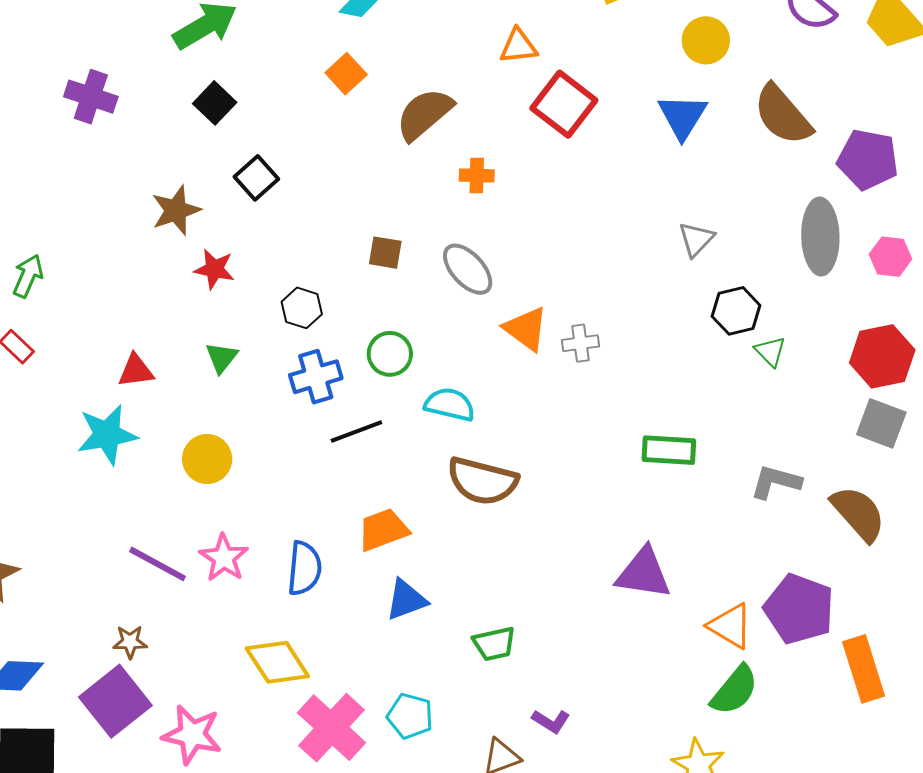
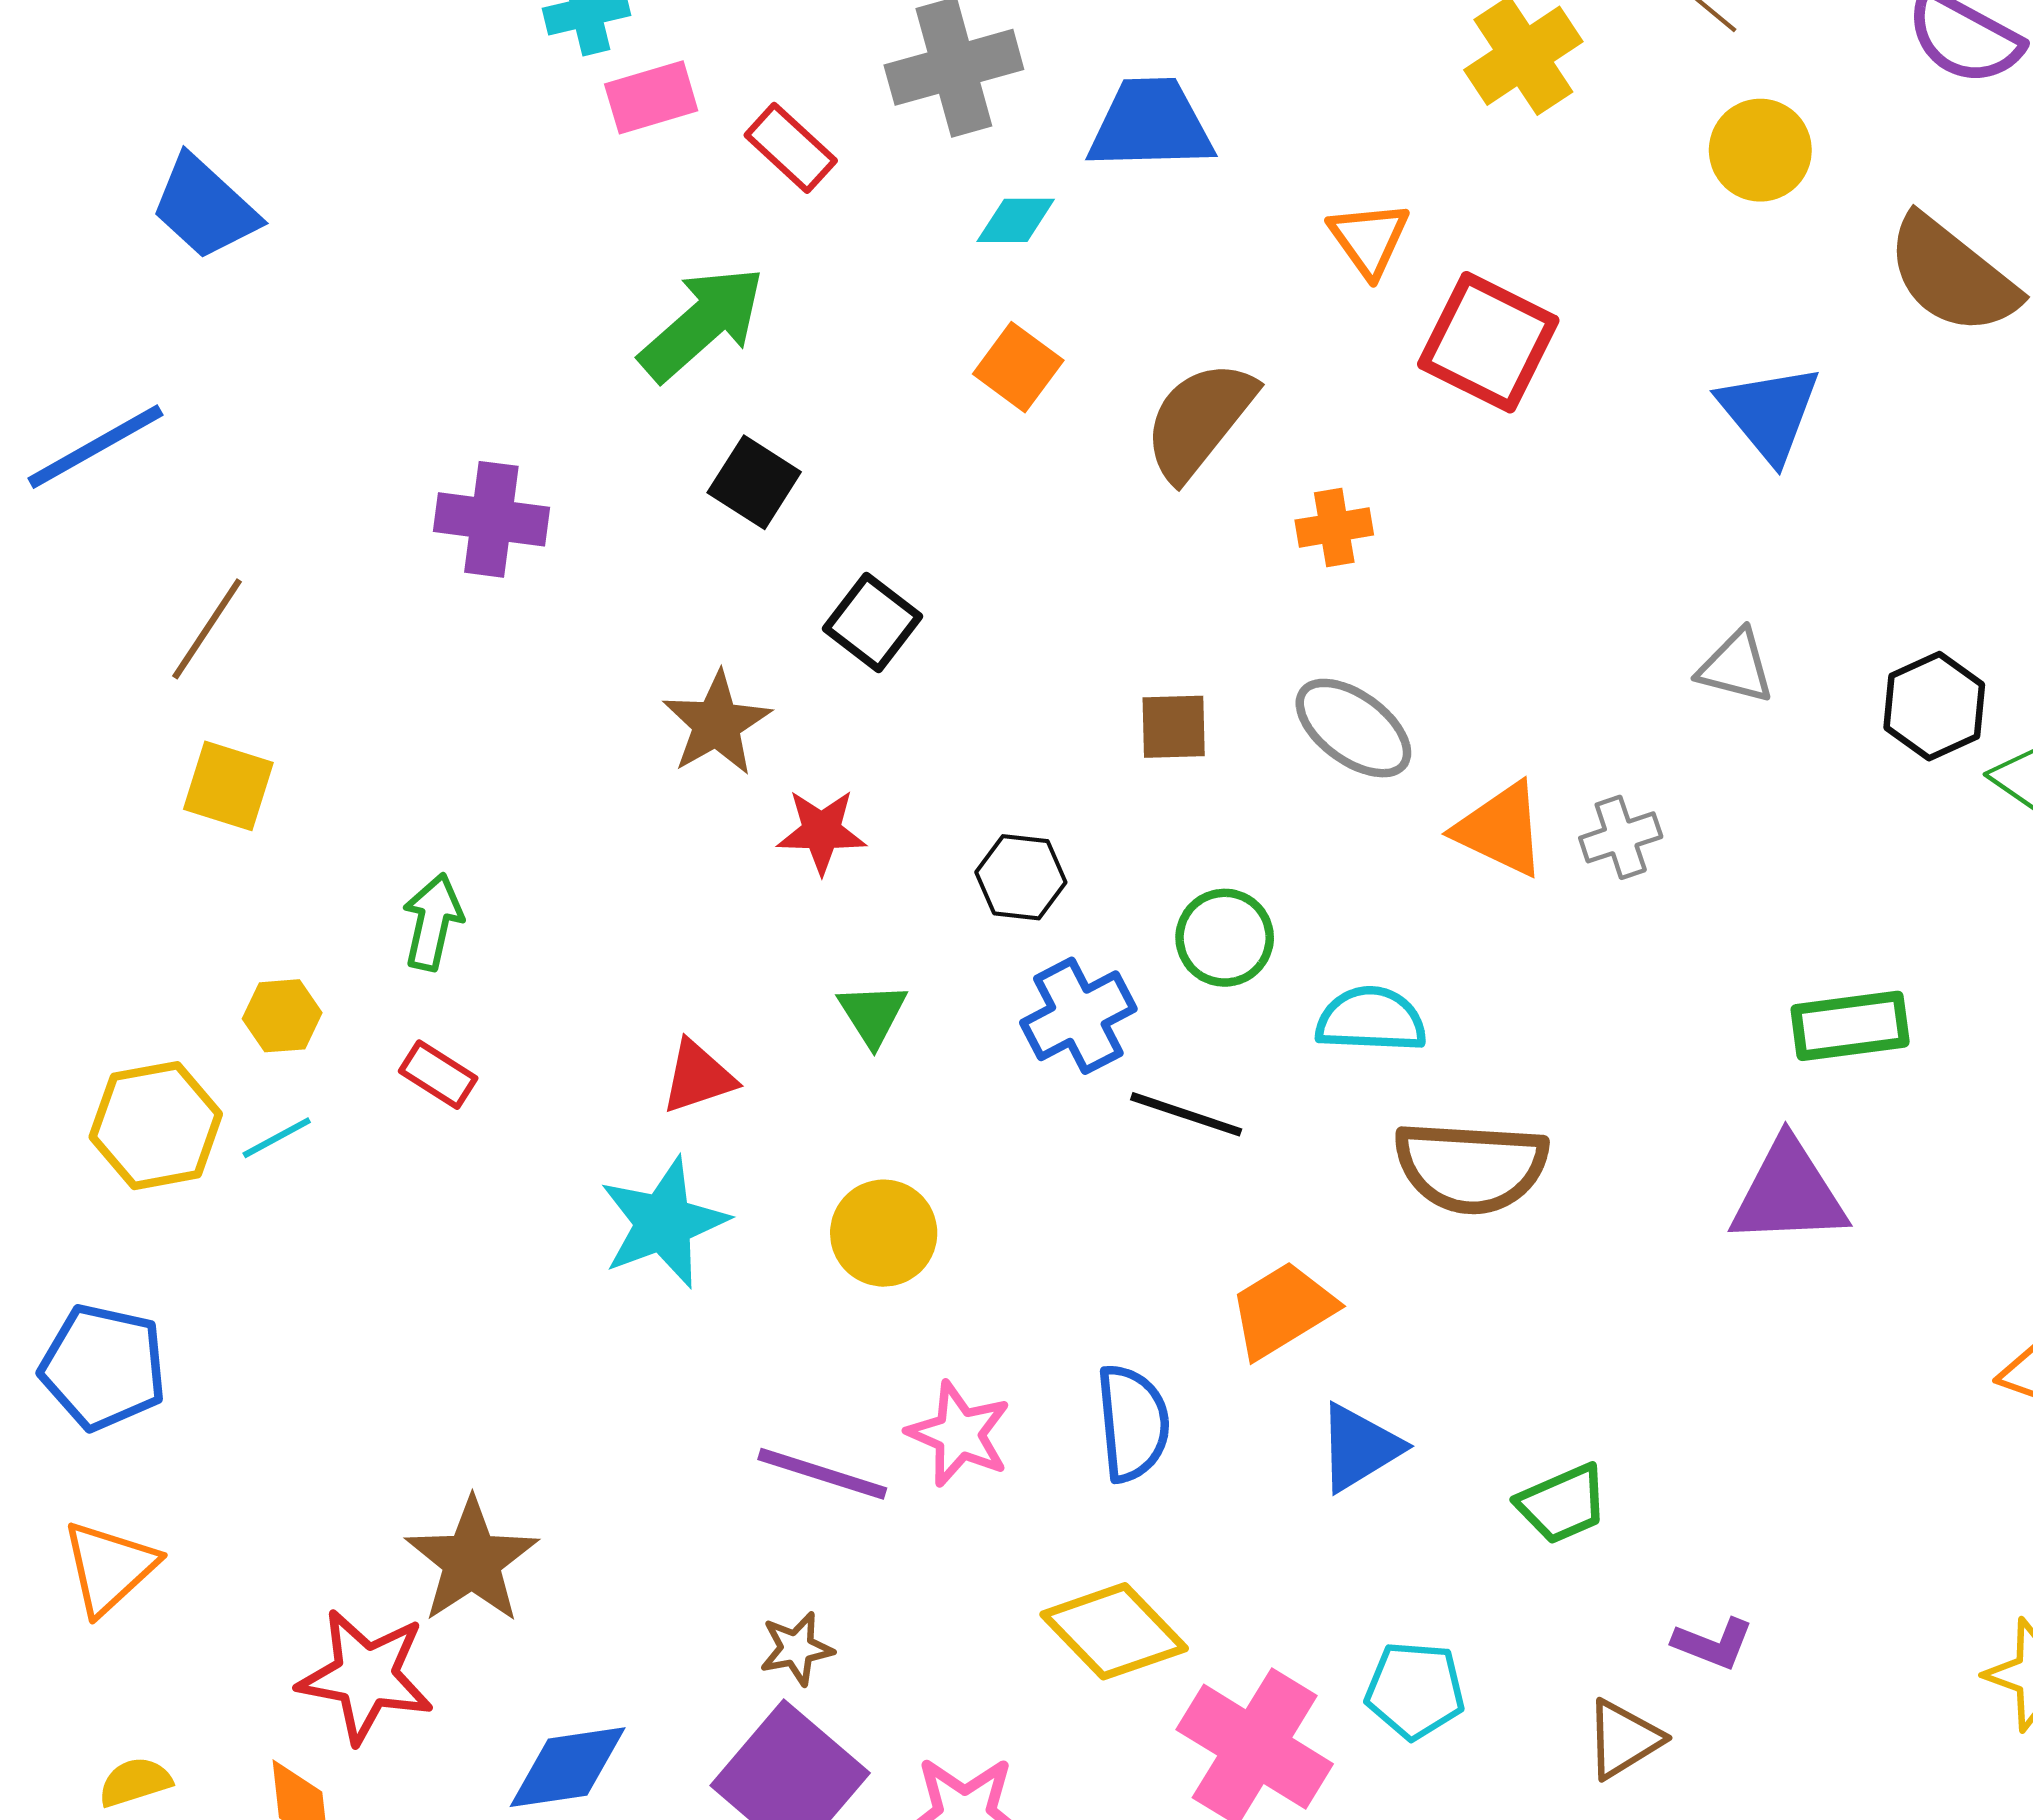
orange triangle: (518, 46) -> (1369, 239), turned -48
blue triangle: (682, 116) -> (1769, 413), moved
gray triangle: (696, 239) -> (1736, 667), moved, turned -48
black line: (356, 431) -> (1186, 1114), turned 50
purple triangle: (644, 573) -> (1789, 1193), moved

